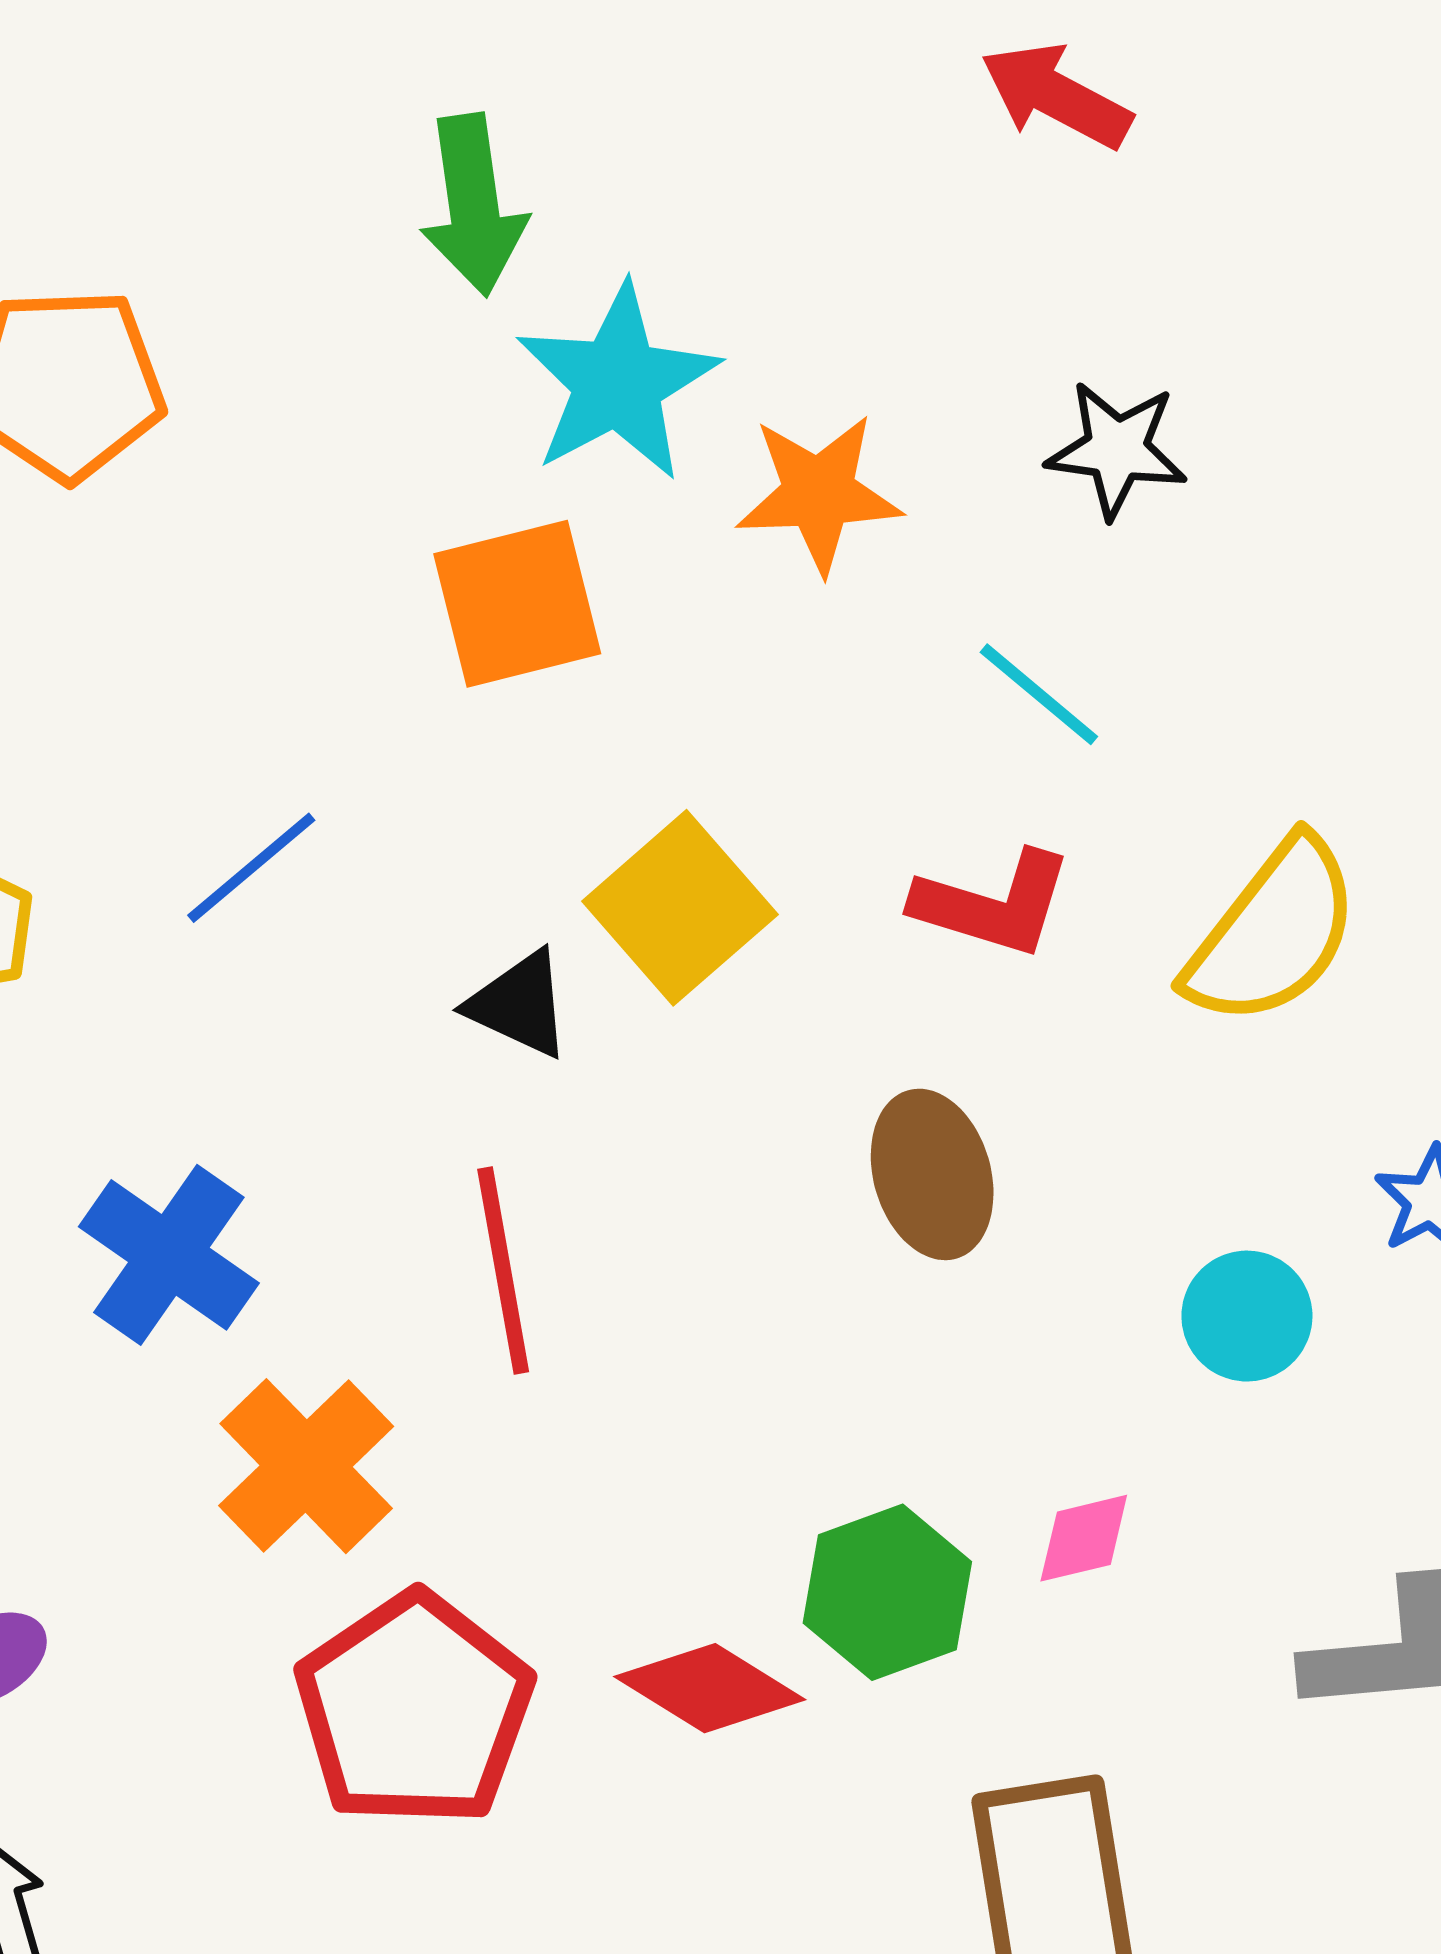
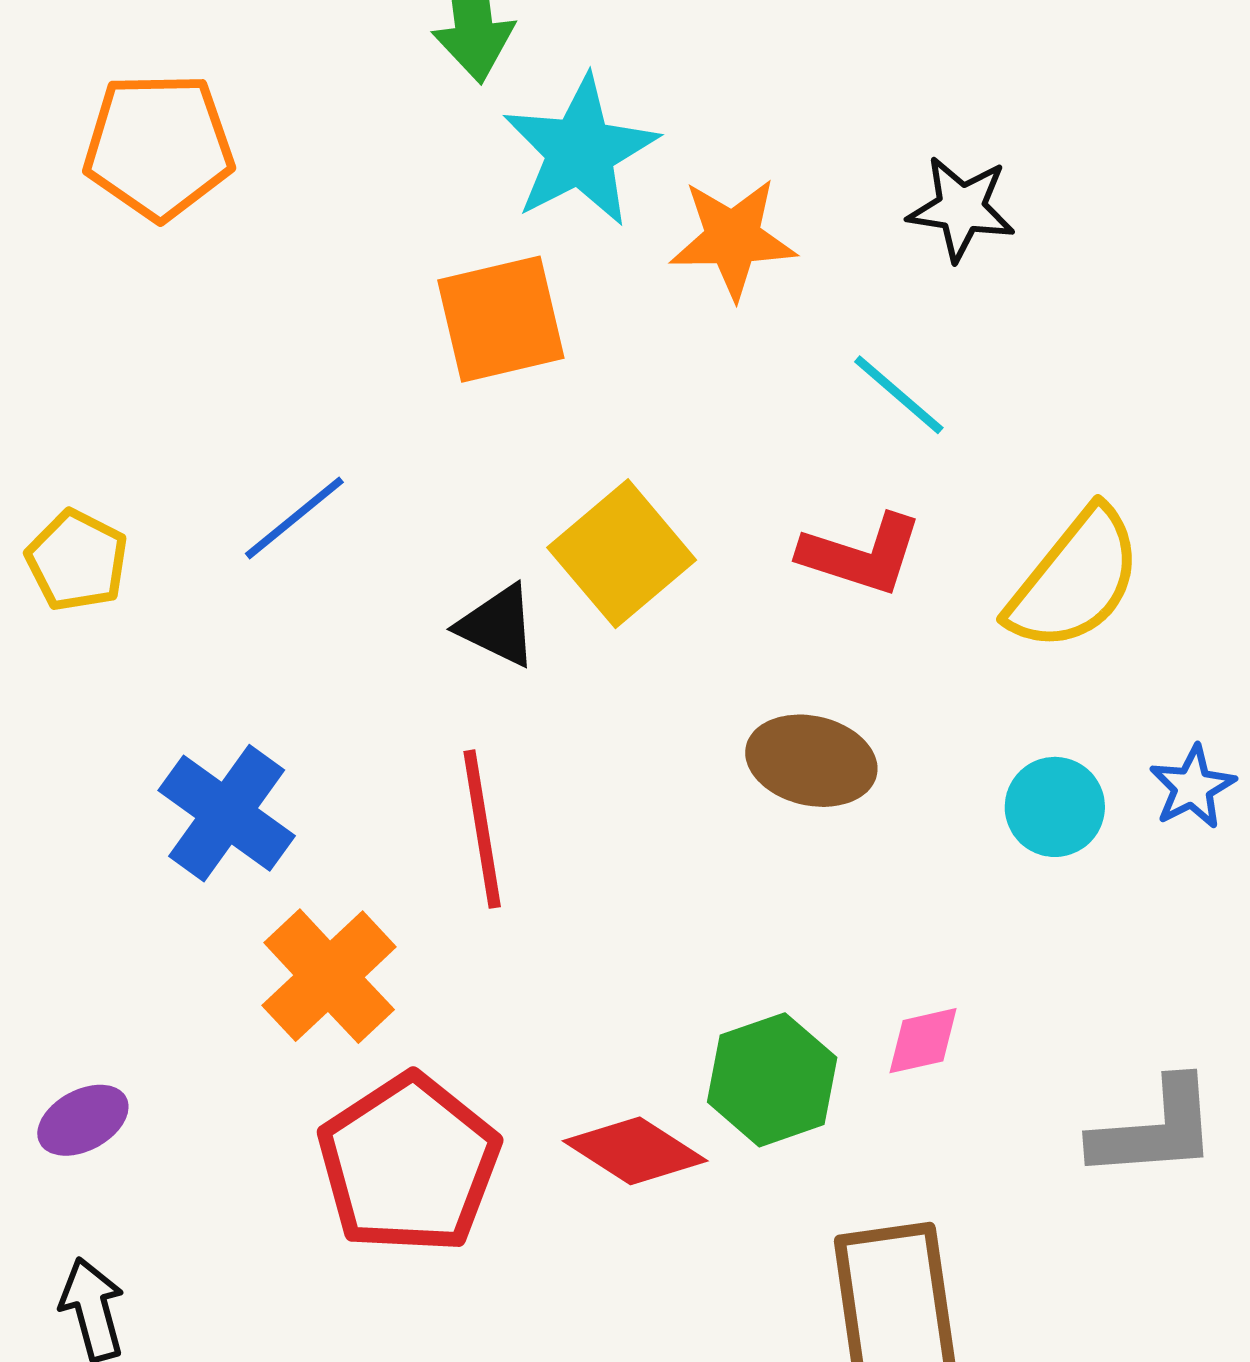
brown ellipse: (932, 1174) -> (811, 761), turned -62
cyan circle: (1247, 1316) -> (1055, 807), moved

